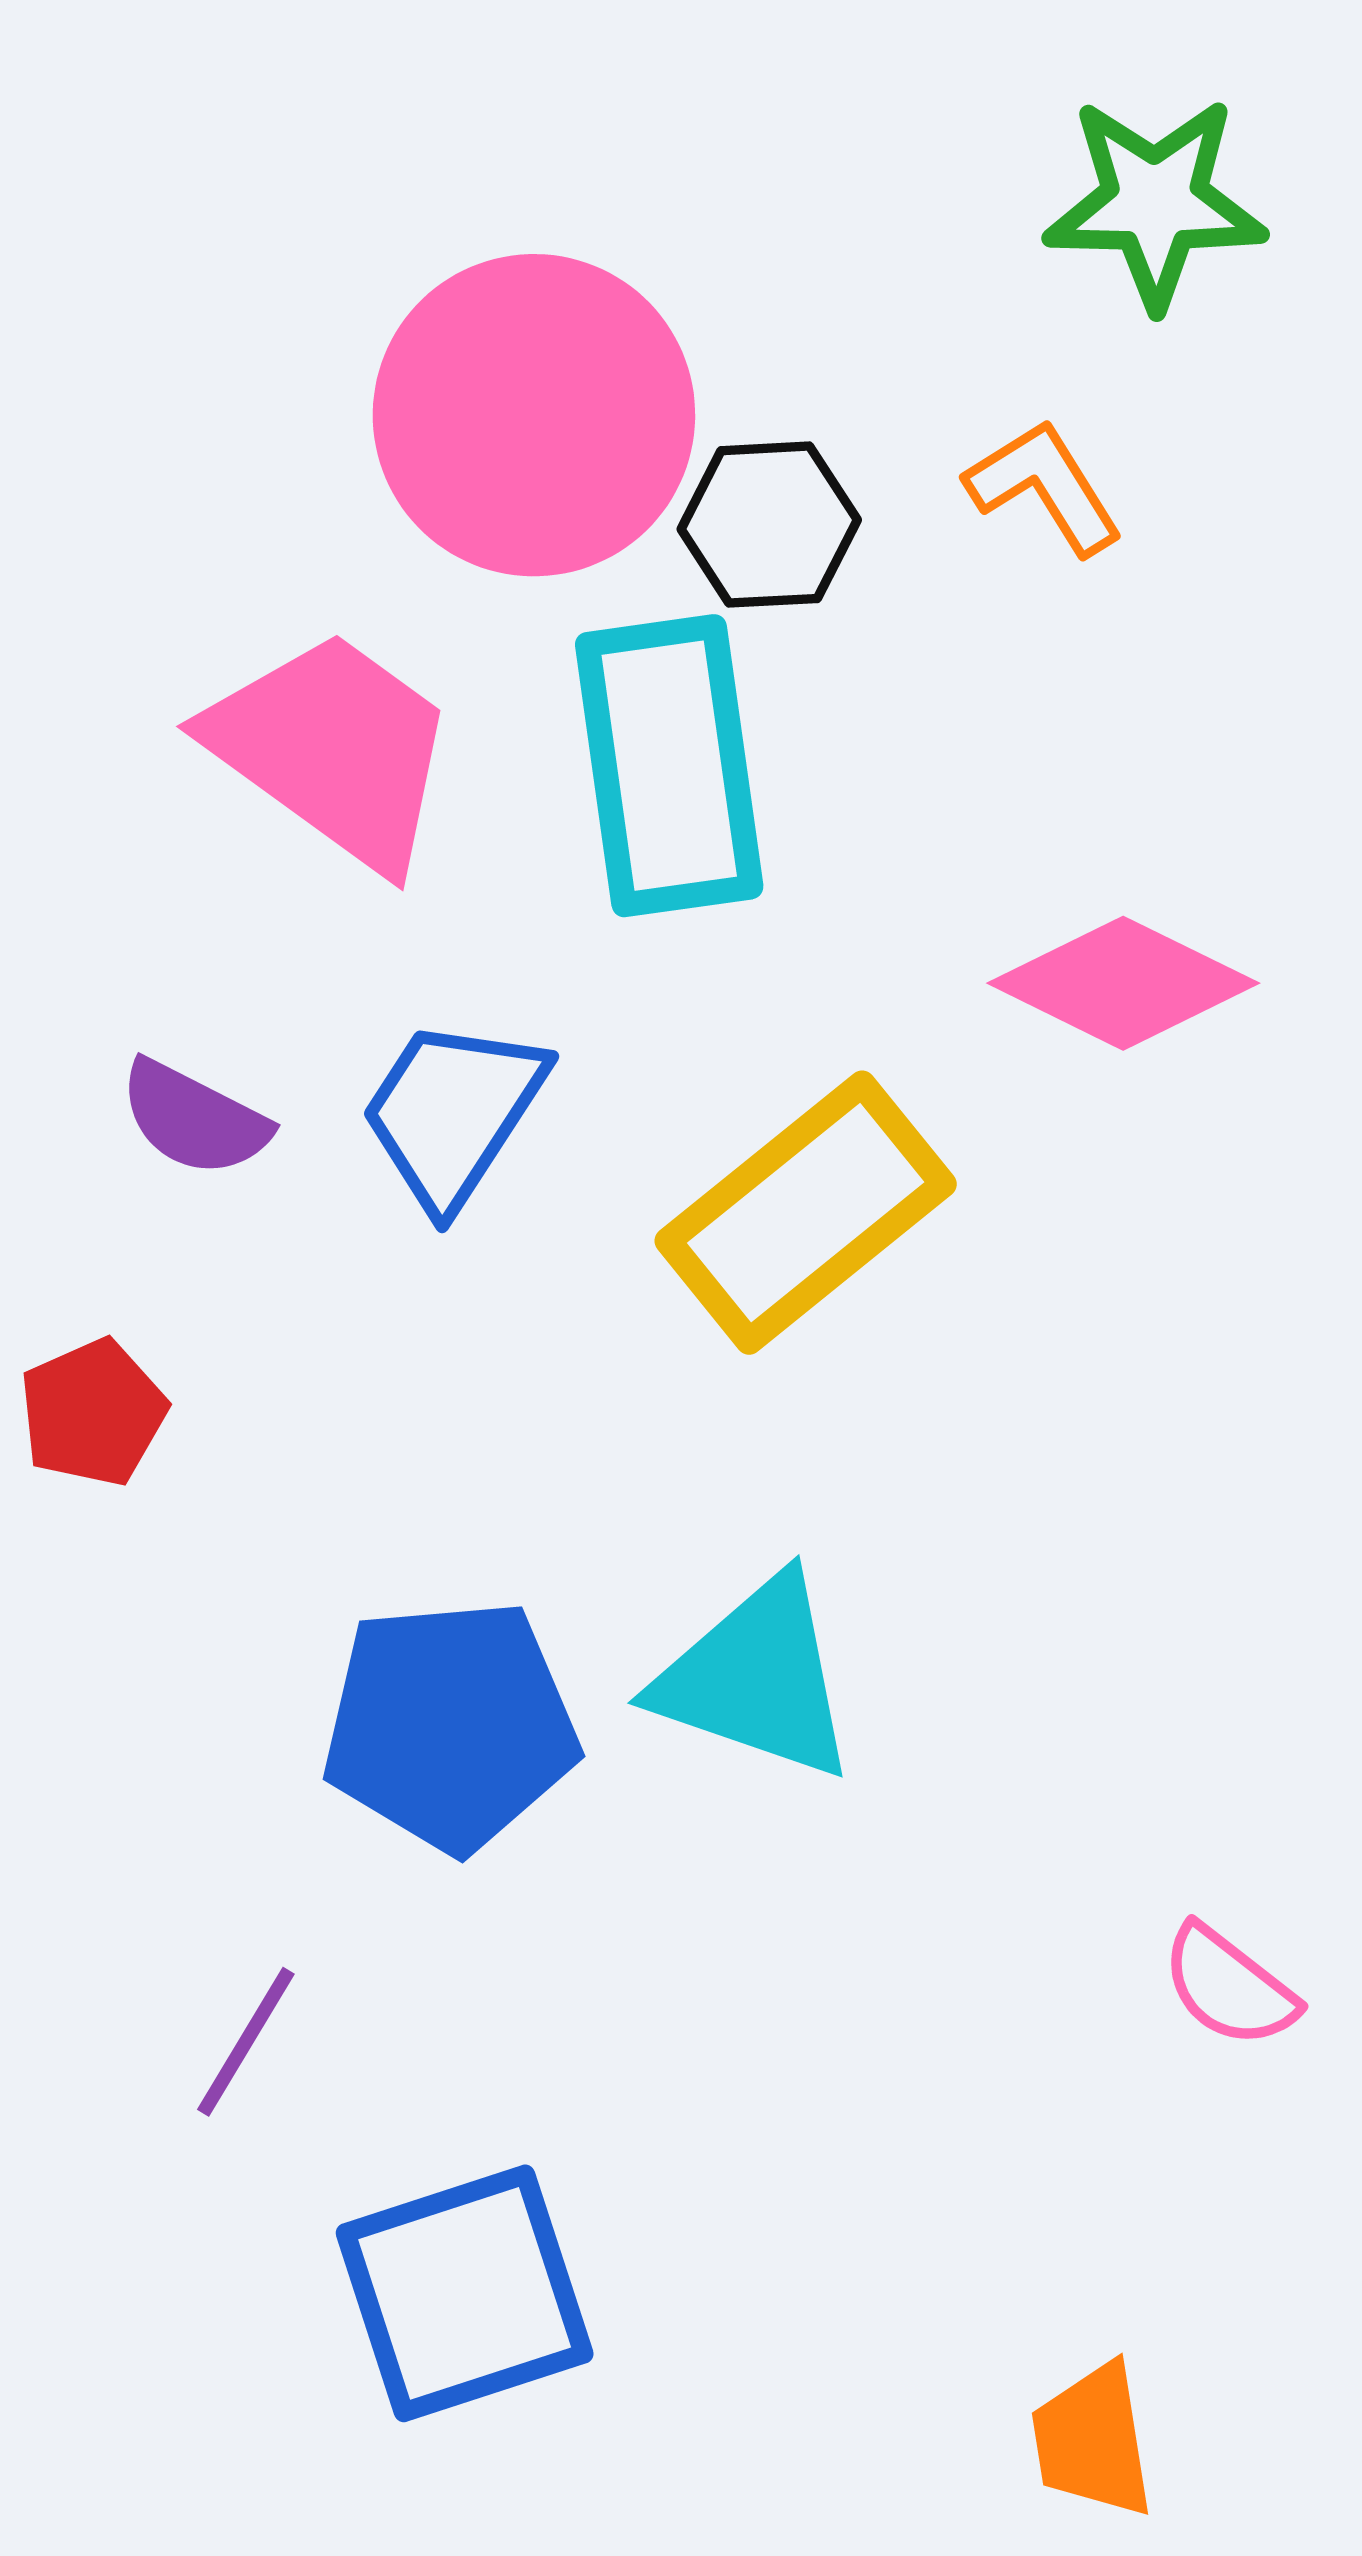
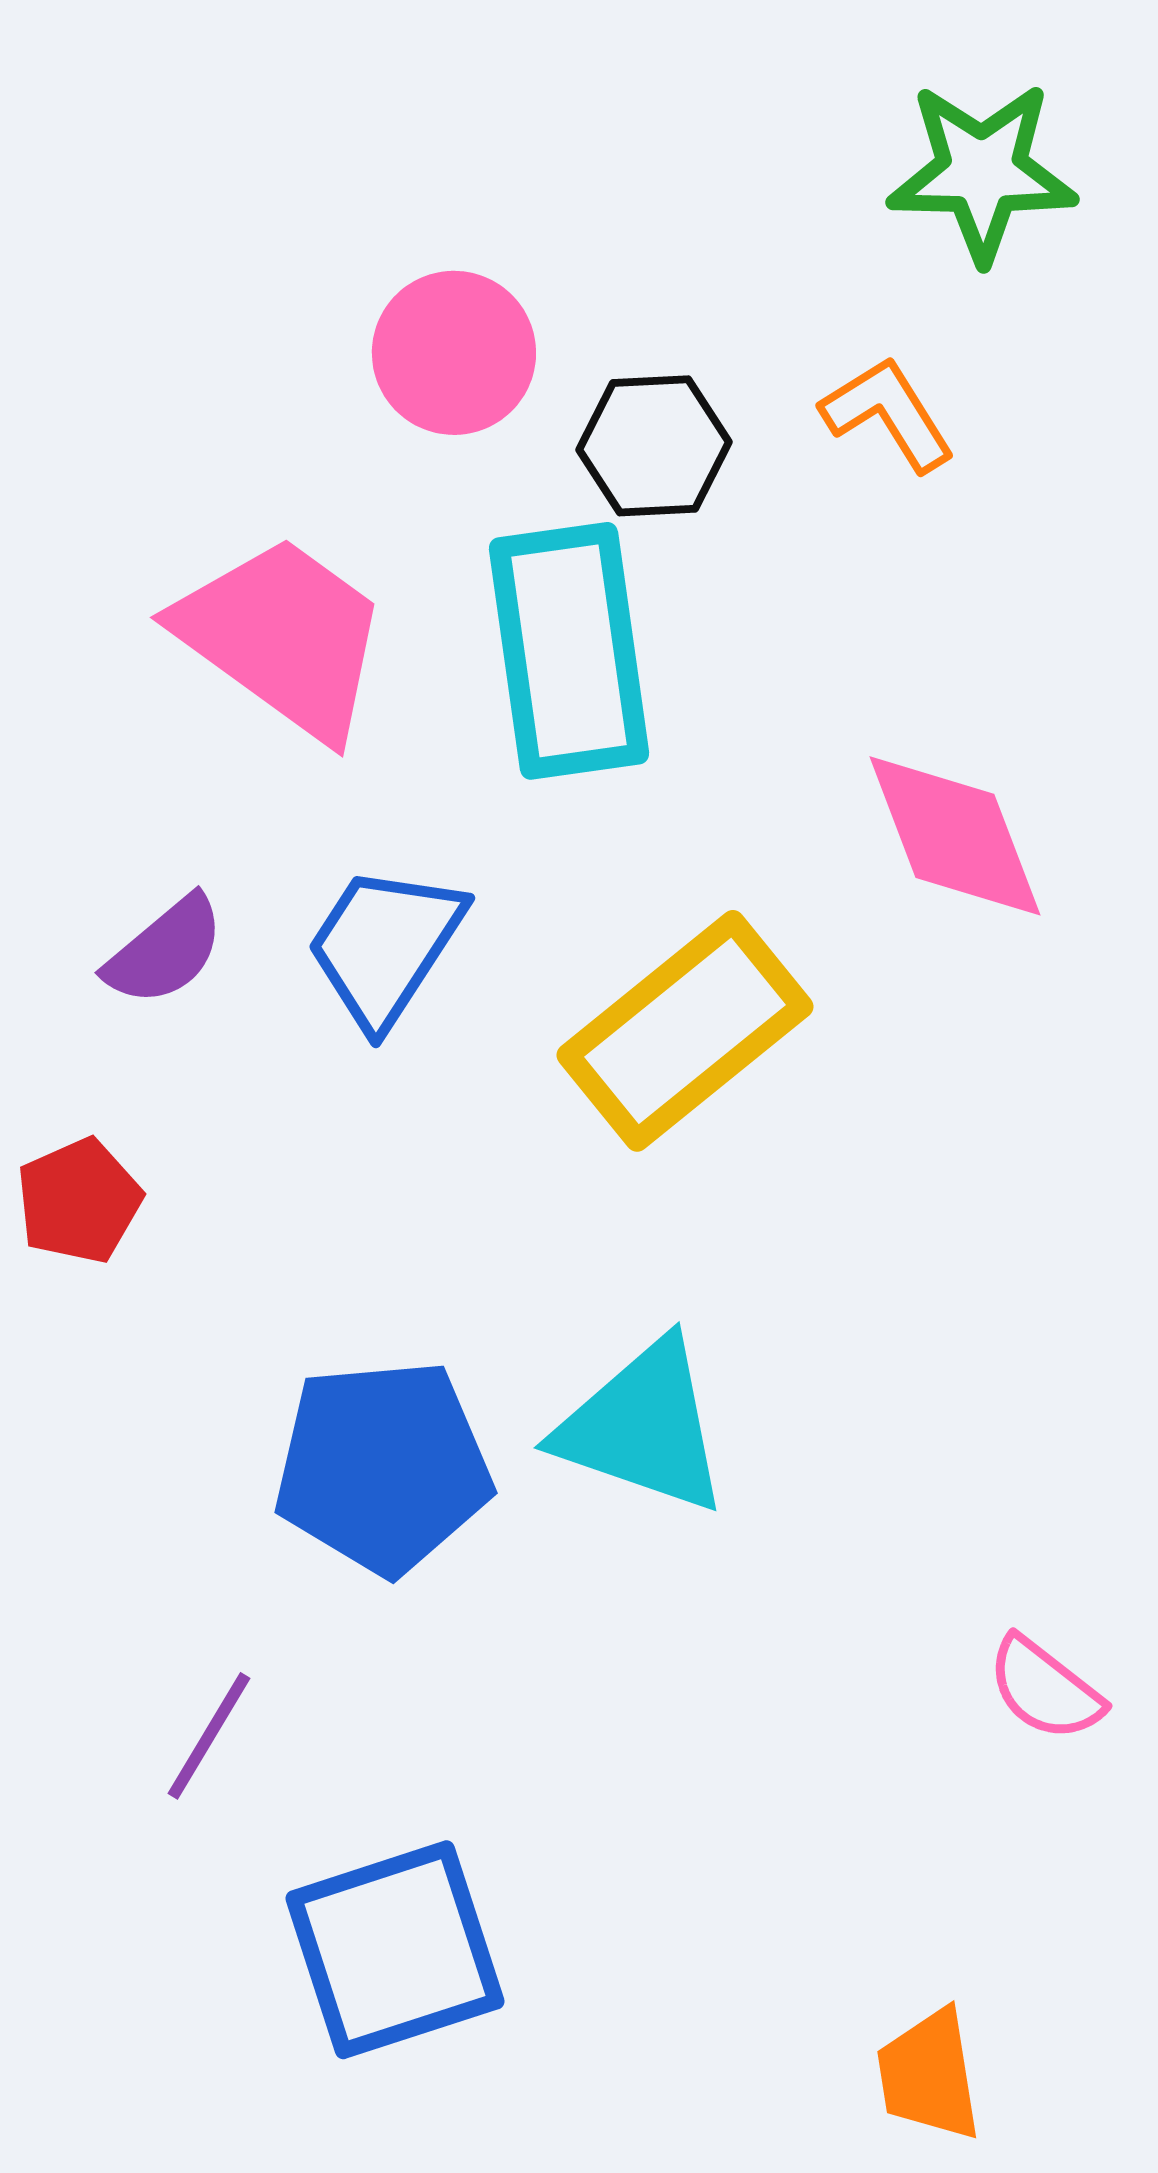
pink circle: (534, 415) -> (454, 353), size x0.6
pink diamond: (1123, 983) -> (955, 836), turned 43
purple semicircle: (194, 1118) -> (165, 951), turned -67

